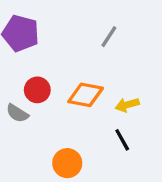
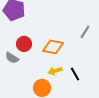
gray line: (109, 37) -> (85, 32), moved
yellow arrow: (127, 105) -> (55, 71), moved

